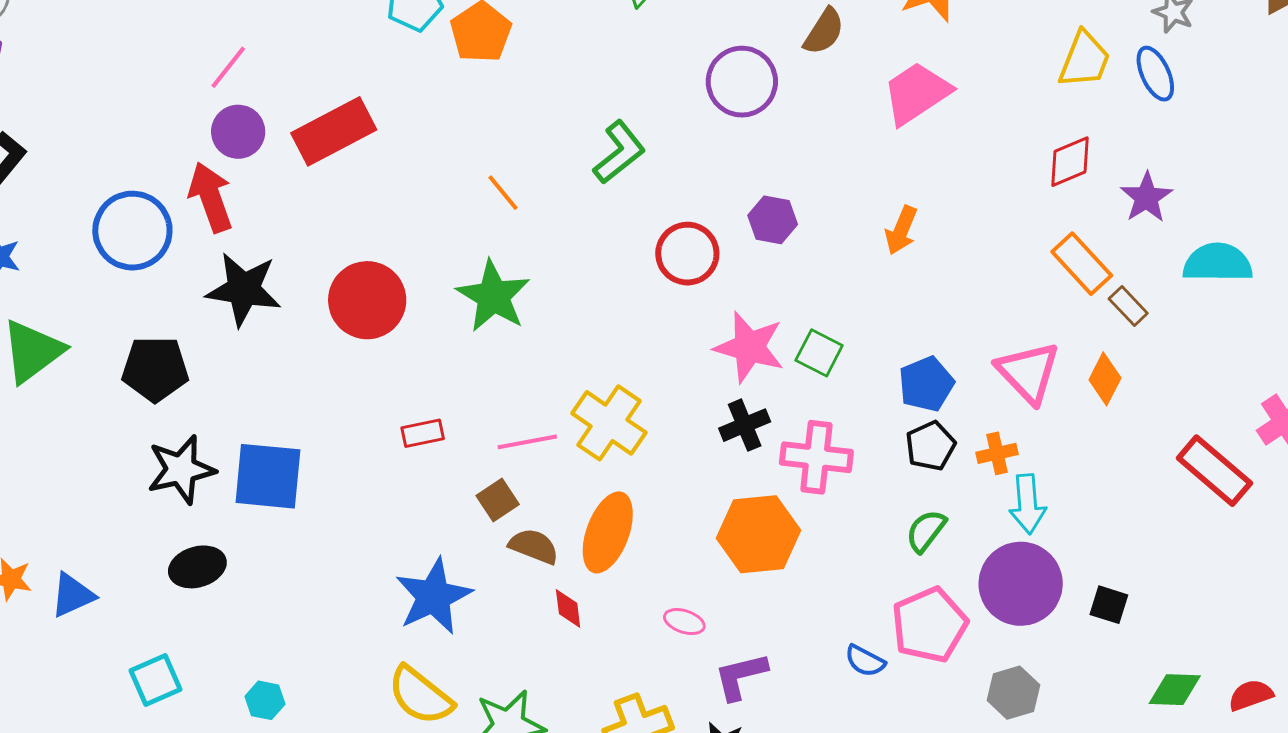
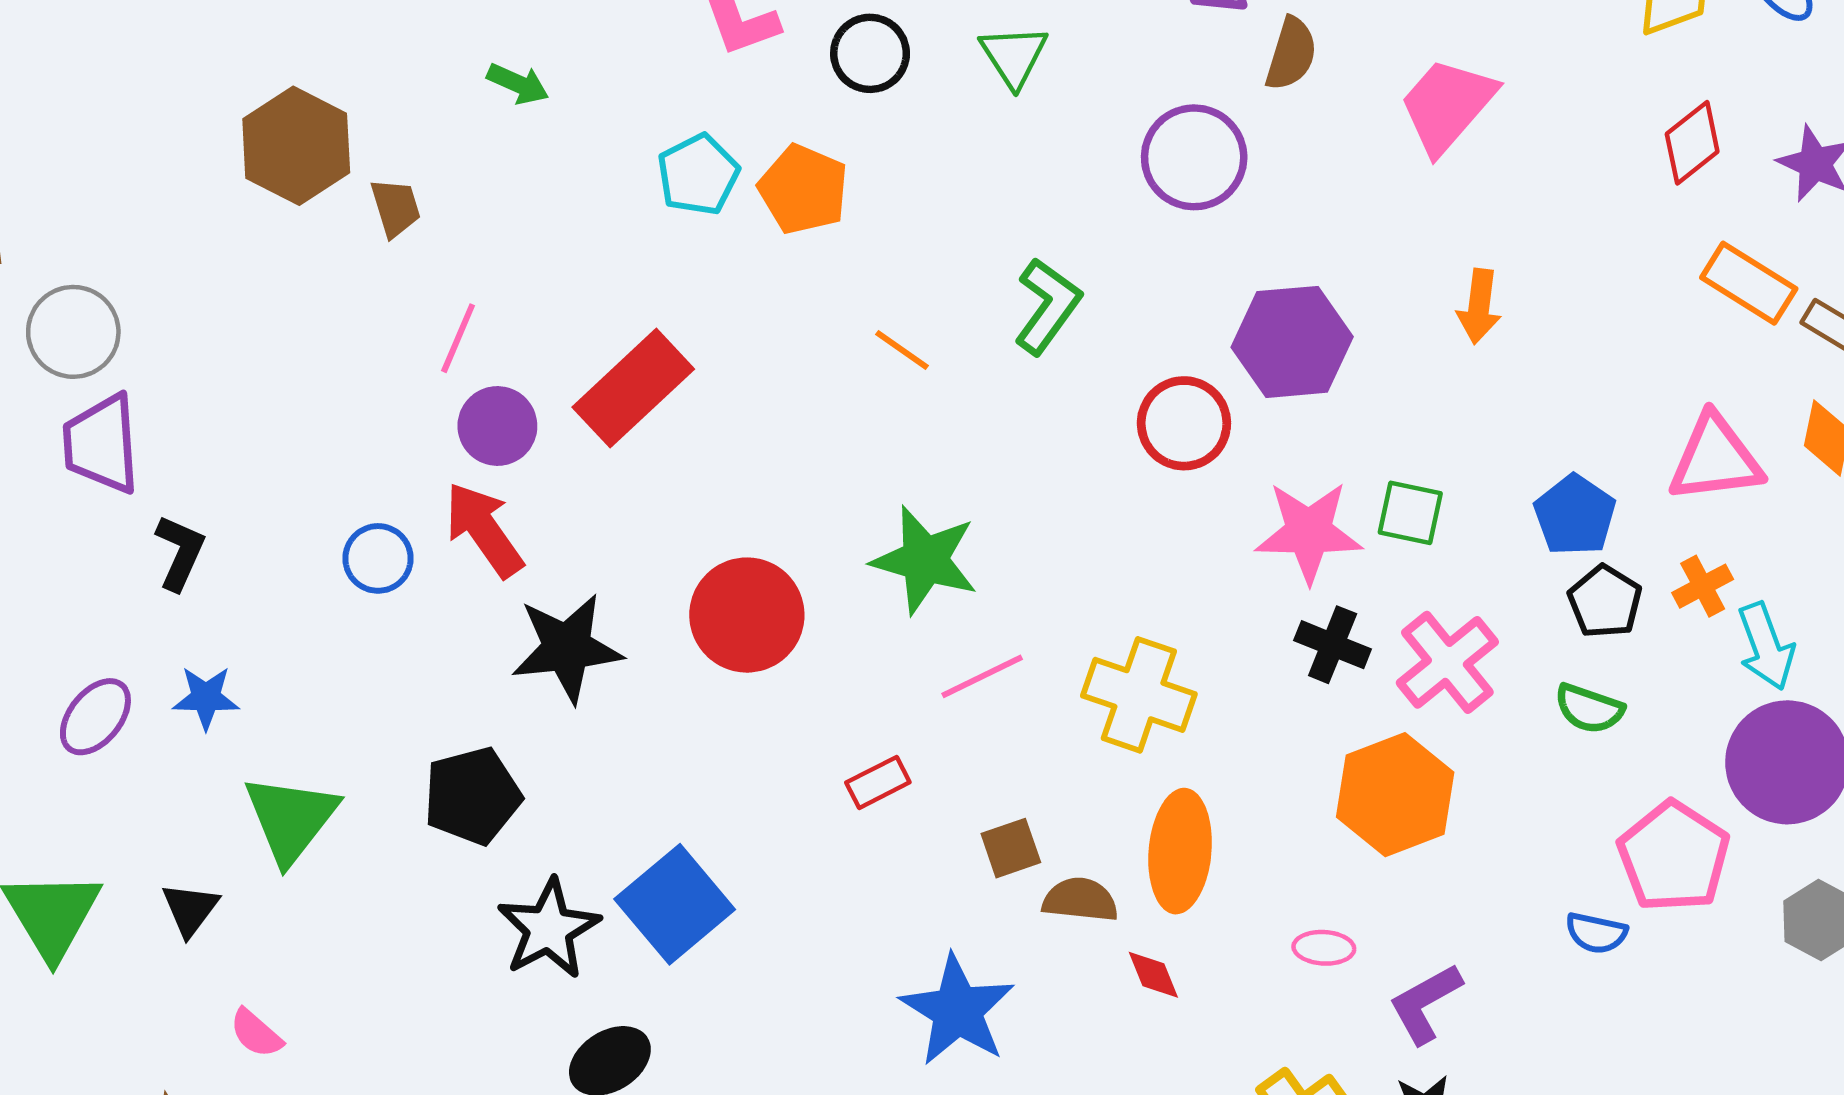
orange line: (503, 193) -> (902, 350), moved
purple hexagon: (773, 220) -> (1292, 342), size x1.6
blue circle: (132, 231) -> (378, 558), moved, size x0.6
pink triangle: (1028, 372) -> (1715, 459), turned -38
black cross: (745, 425) -> (1333, 645), turned -30
pink line: (527, 442) -> (982, 676), moved
pink cross: (816, 457) -> (1447, 662), turned -30
blue square: (268, 476) -> (675, 904), turned -30
brown square: (498, 500) -> (1011, 848), turned 30
green semicircle: (926, 531) -> (1589, 709), moved, turned -93

